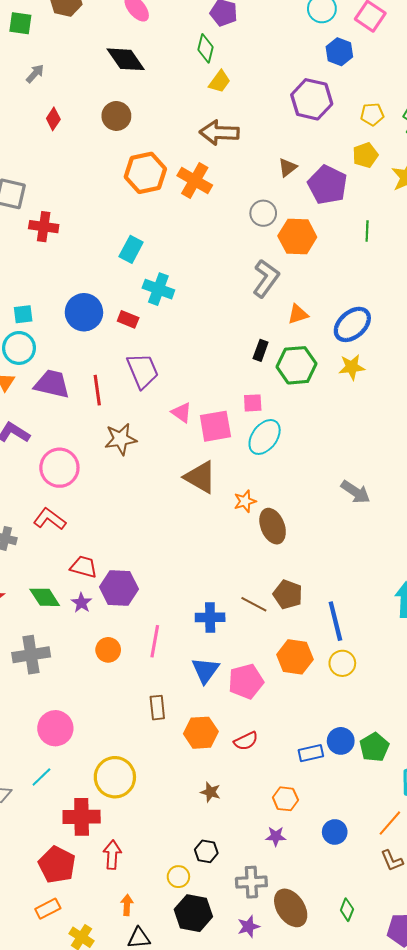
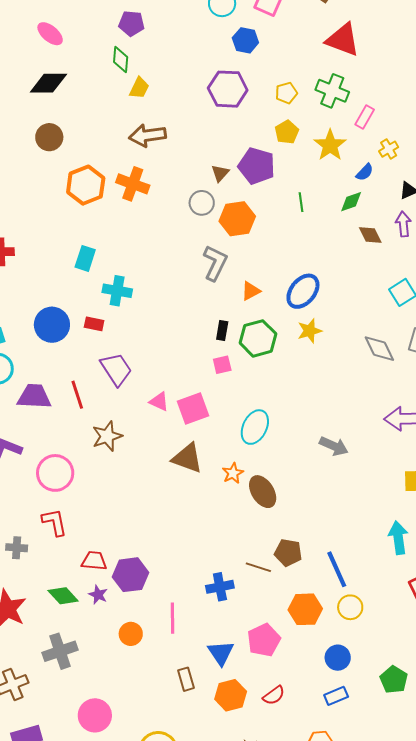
black diamond: (126, 59) -> (48, 83), turned -45
brown triangle: (288, 167) -> (220, 173), moved
pink square: (253, 403) -> (222, 365), moved
cyan ellipse: (265, 437) -> (255, 427), moved
red L-shape: (50, 519) -> (55, 522), turned 52
blue triangle: (205, 670) -> (221, 653), moved
blue circle: (341, 741) -> (338, 658), moved

